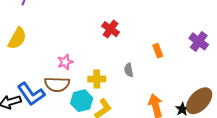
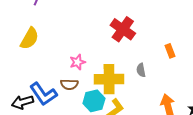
red cross: (111, 29) -> (123, 29), size x1.4
yellow cross: (97, 79) -> (109, 79), size x1.6
brown semicircle: (57, 84) -> (69, 84), size x0.7

